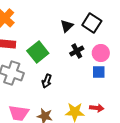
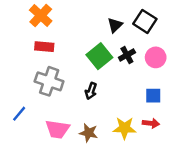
green square: (38, 52) -> (99, 56), moved
blue square: (99, 72) -> (153, 96), moved

